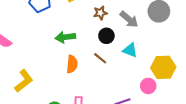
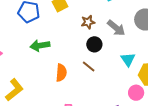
green arrow: (65, 37) -> (40, 46), moved
cyan triangle: (130, 50) -> (128, 60), moved, turned 35

